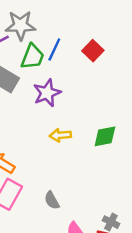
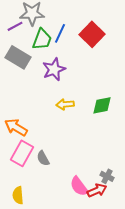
red square: (93, 51) -> (92, 34), size x1.4
gray semicircle: (52, 200) -> (43, 158), moved

